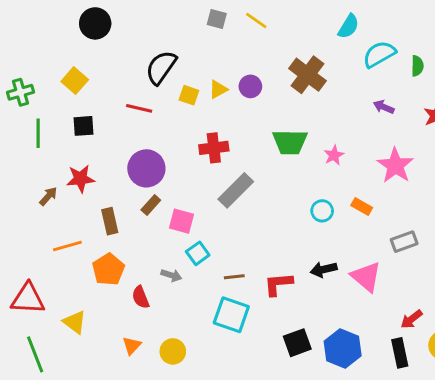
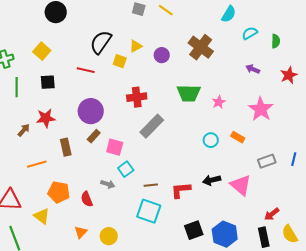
cyan semicircle: (379, 54) -> (250, 33), size x0.7
yellow triangle: (218, 89) -> (136, 46), moved
orange pentagon: (108, 269) -> (59, 192), moved, turned -30

